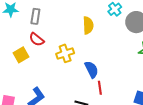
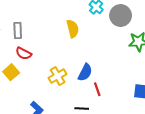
yellow cross: (65, 53) -> (58, 76), moved
blue semicircle: (92, 69) -> (85, 72), turned 66

